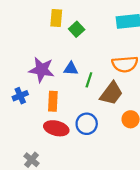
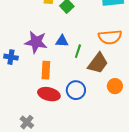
blue cross: (20, 96) -> (11, 57), moved, turned 32

